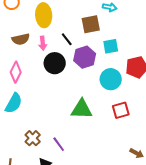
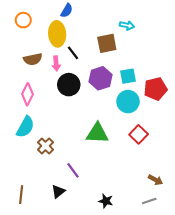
black line: (67, 39) -> (73, 53), moved
cyan square: (111, 46) -> (128, 76), moved
red square: (121, 110) -> (139, 134), turned -30
brown cross: (33, 138) -> (45, 146), moved

